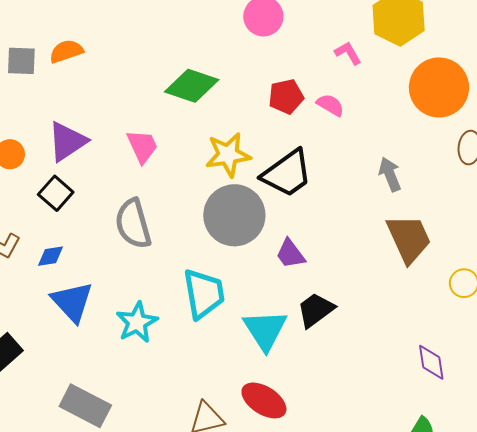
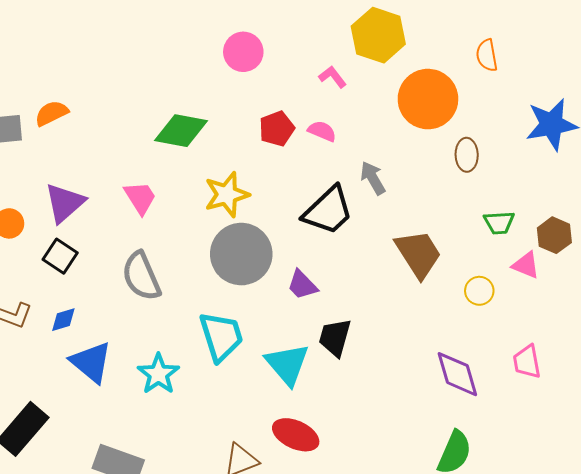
black trapezoid: (287, 173) -> (328, 211), moved
gray arrow: (390, 174) -> (373, 178), moved
black trapezoid: (316, 310) -> (335, 338), turned -30
purple diamond: (431, 362) -> (457, 374), size x1.4

